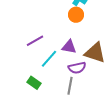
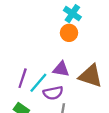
purple line: (35, 41) -> (23, 78), moved, turned -42
purple semicircle: (77, 68) -> (53, 93), moved

